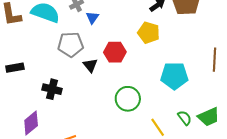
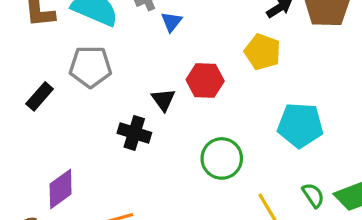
gray pentagon: (71, 45) -> (90, 67), moved
black rectangle: (15, 68) -> (40, 96), turned -42
black cross: (52, 89) -> (134, 133), moved

